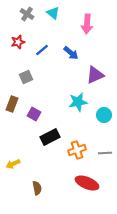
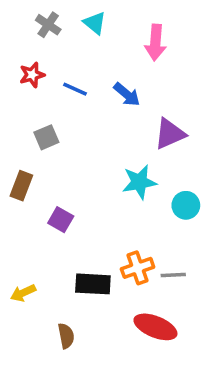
blue line: (42, 50) -> (75, 89), turned 64
purple square: (34, 114) -> (61, 220), moved
black rectangle: (50, 137) -> (93, 284), moved, turned 30
gray line: (105, 153) -> (173, 275), moved

